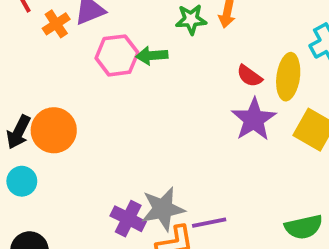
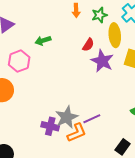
green star: (191, 19) -> (99, 15), moved
pink hexagon: (117, 55) -> (19, 61), moved
red semicircle: (249, 76) -> (88, 45), moved, turned -80

